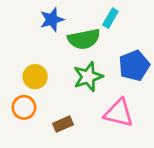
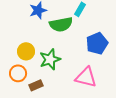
green star: (88, 77) -> (50, 59), moved
brown rectangle: (63, 124) -> (36, 85), moved

